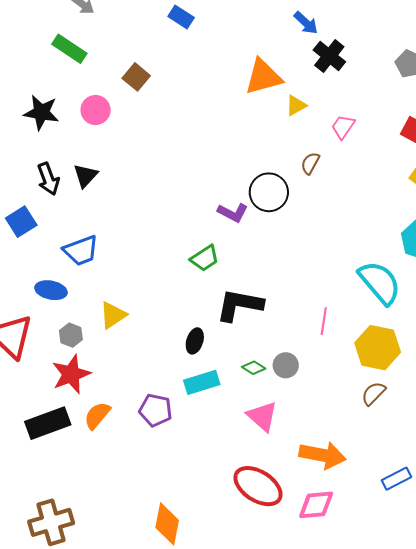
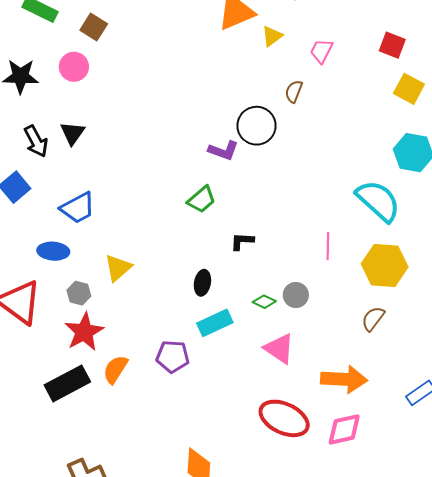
brown square: (136, 77) -> (94, 27), moved
black L-shape: (240, 305) -> (242, 241), size x0.5
brown semicircle: (373, 393) -> (373, 319), moved

